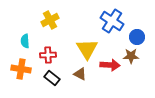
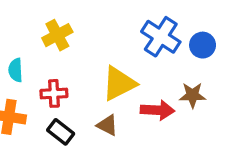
blue circle: (137, 37) -> (203, 45), moved
yellow triangle: (87, 49) -> (119, 83), turned 35

